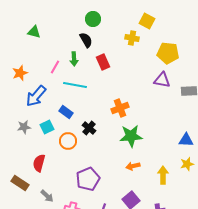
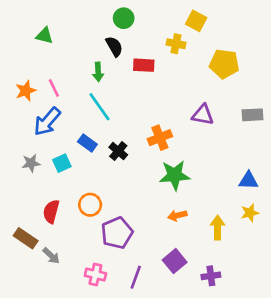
red rectangle: (103, 62) -> (144, 65), moved, turned -63
pink line: (55, 67) -> (54, 88), moved, turned -56
purple triangle: (162, 80) -> (203, 115), moved
cyan line: (75, 85) -> (99, 107), turned 45
black cross: (89, 128) -> (118, 151), moved
orange circle: (68, 141) -> (90, 205), moved
gray arrow: (47, 196) -> (51, 256), moved

